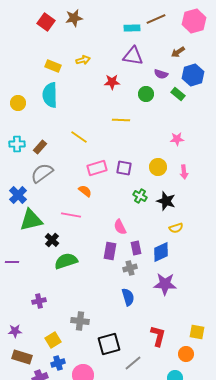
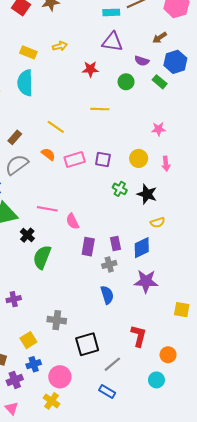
orange semicircle: (85, 191) -> (48, 154), moved
pink semicircle: (120, 227) -> (72, 221), moved
green semicircle: (66, 261) -> (42, 257), turned -50
yellow square: (197, 332) -> (182, 310), moved

